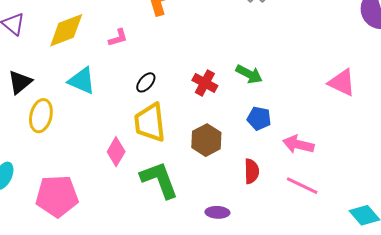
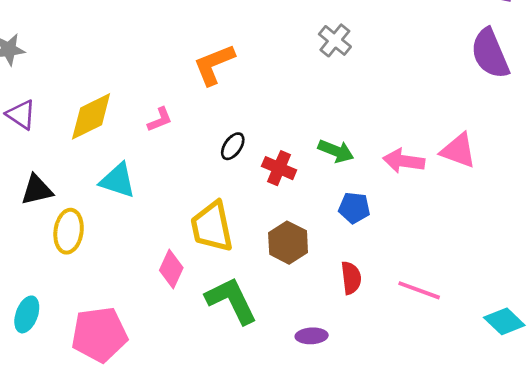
black triangle: (20, 82) -> (37, 190), turned 32
black ellipse: (146, 82) -> (233, 146), moved
pink arrow: (298, 144) -> (404, 161), moved

